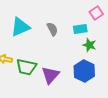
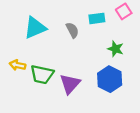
cyan rectangle: (80, 29) -> (97, 18), moved

